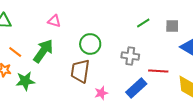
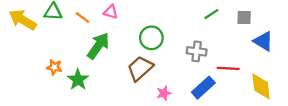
orange line: (15, 52) -> (82, 17), moved
brown trapezoid: (80, 71) -> (140, 68), turned 40
green star: (25, 81) -> (78, 80), turned -30

